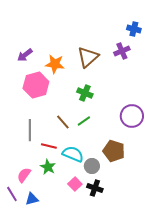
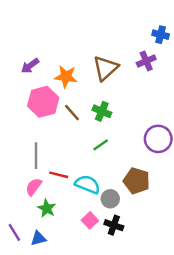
brown line: (63, 122) -> (72, 113), moved
green star: (48, 167) -> (47, 208), moved
pink semicircle: (24, 175) -> (34, 187), moved

